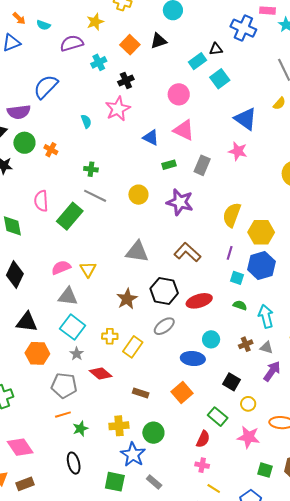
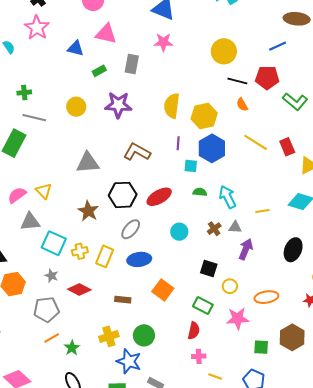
cyan square: (73, 327) -> (54, 243), moved
blue ellipse: (193, 359) -> (139, 259), moved

